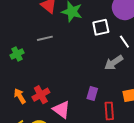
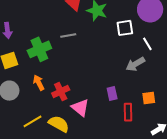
green cross: (17, 54) -> (39, 49), size x1.6
purple rectangle: (92, 93) -> (112, 94), turned -32
orange arrow: (20, 96) -> (39, 83), moved

